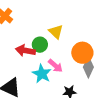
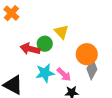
pink arrow: (55, 66) -> (64, 74), moved
cyan star: (42, 74) -> (45, 73), turned 30

